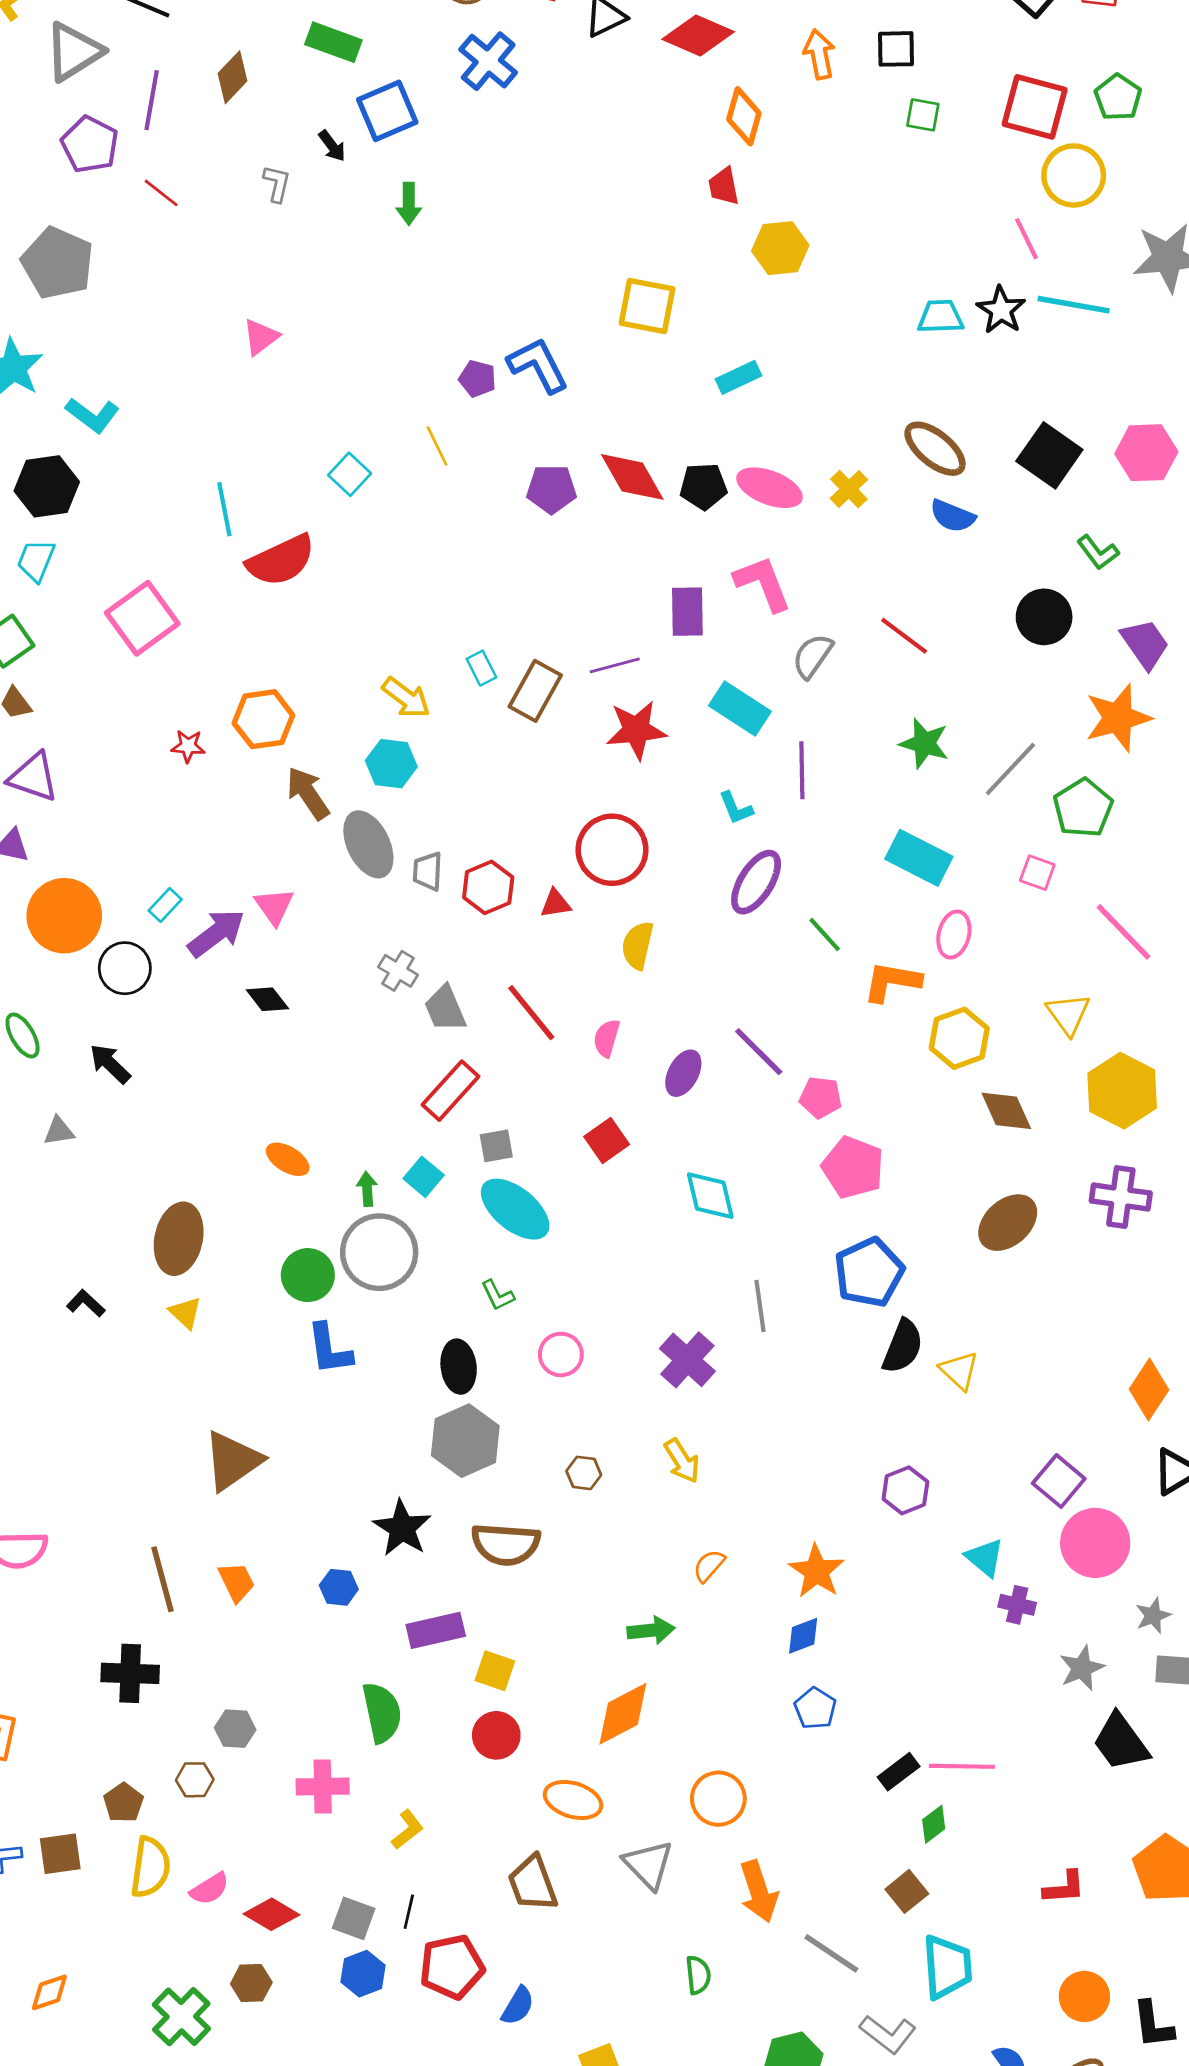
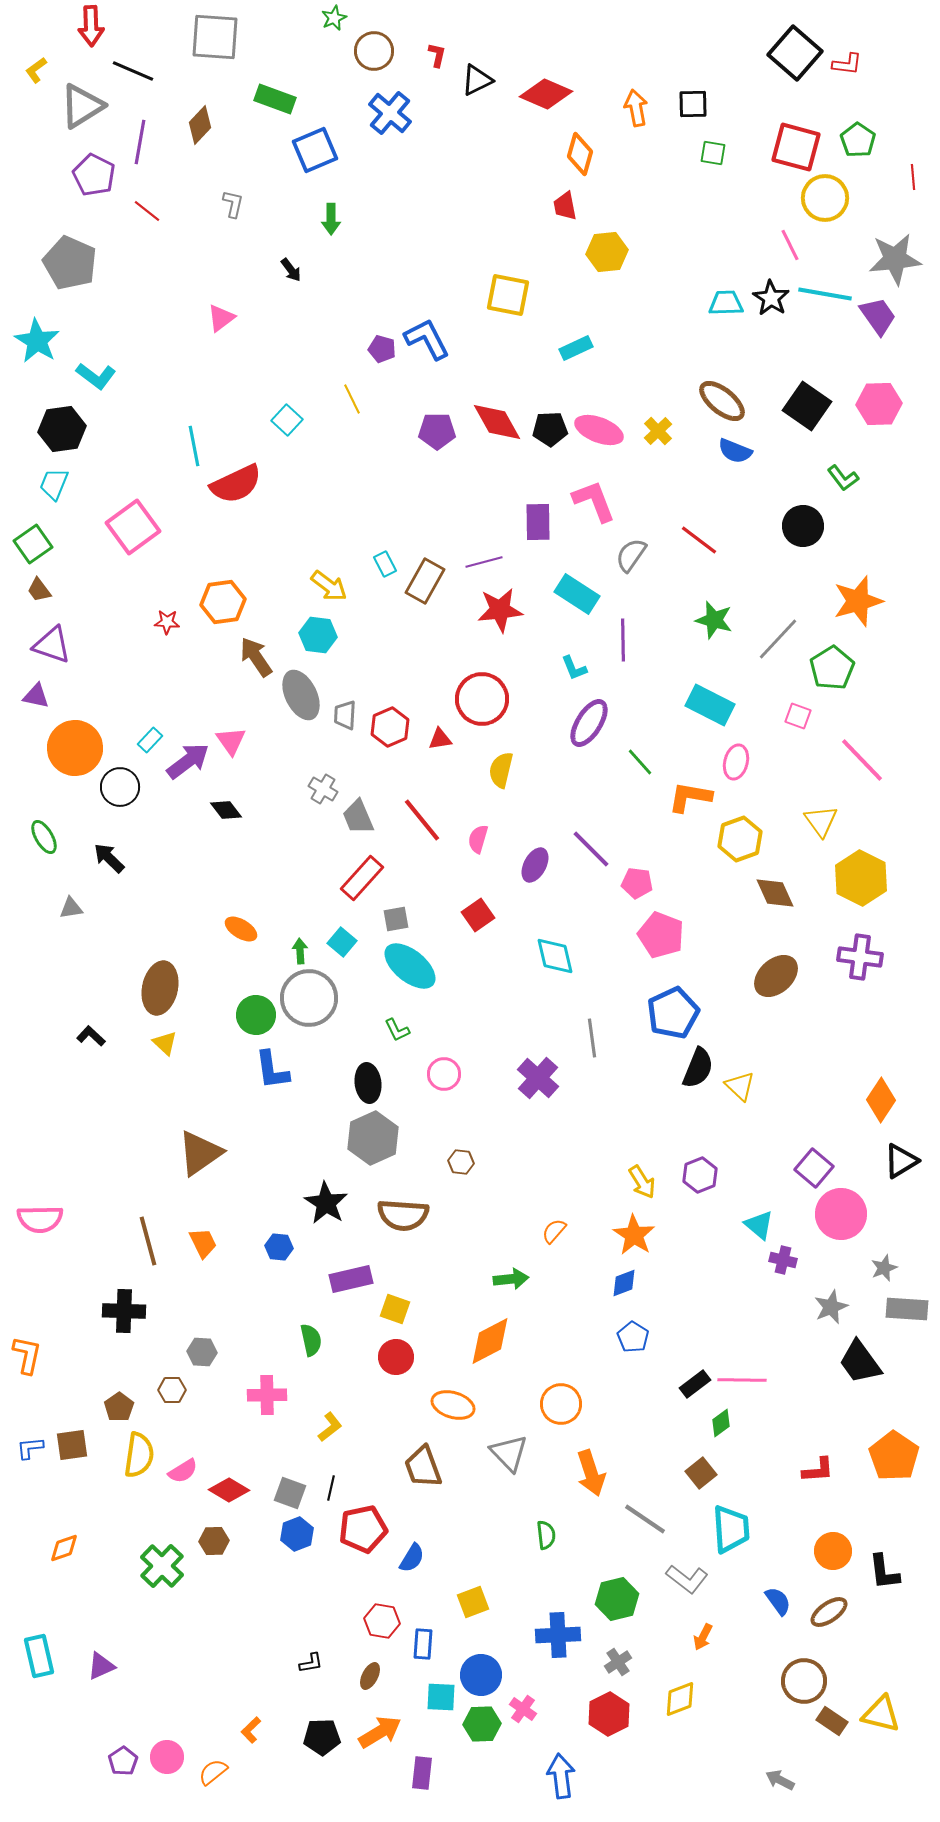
black arrow: (332, 146) -> (291, 270), moved
purple trapezoid: (1145, 644) -> (878, 316), moved
yellow arrow: (682, 1461) -> (642, 1182), moved
green semicircle: (382, 1712) -> (311, 1340), size x0.7

